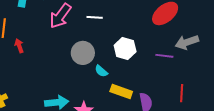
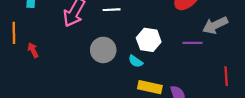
cyan semicircle: (101, 71) -> (136, 61), moved
red line: (182, 93) -> (226, 76), moved

